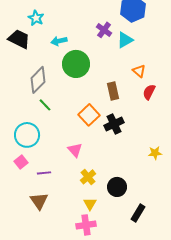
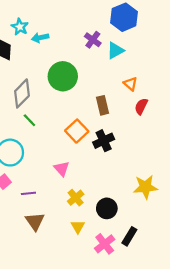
cyan arrow: (59, 41) -> (40, 38), moved
yellow star: (155, 153) -> (145, 187), moved, size x1.6
brown triangle: (39, 201) -> (35, 221), moved
pink cross: (86, 225) -> (105, 244), moved, turned -30

